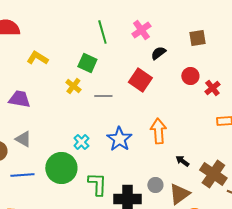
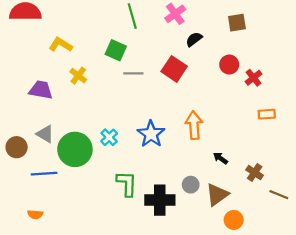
yellow cross: (73, 86) -> (78, 76), moved
gray line: (103, 96) -> (133, 73), moved
green circle: (61, 168) -> (75, 149), moved
brown cross: (213, 174) -> (255, 173), size x0.6

